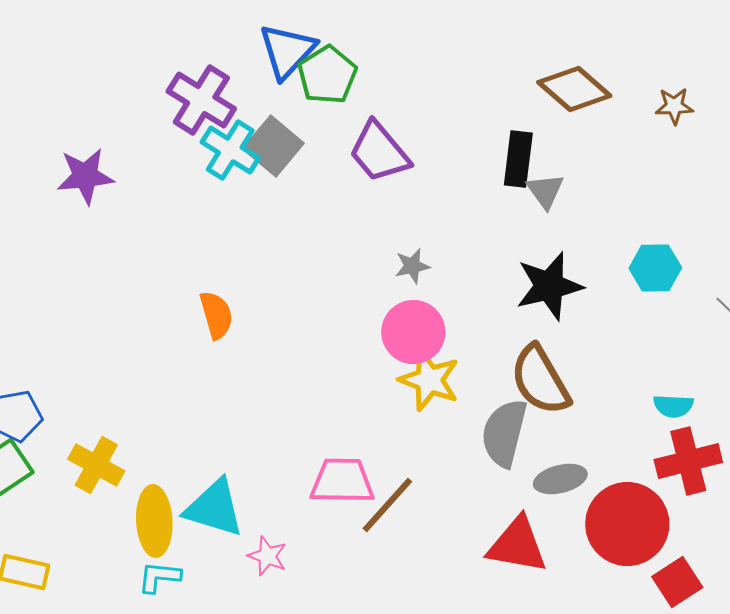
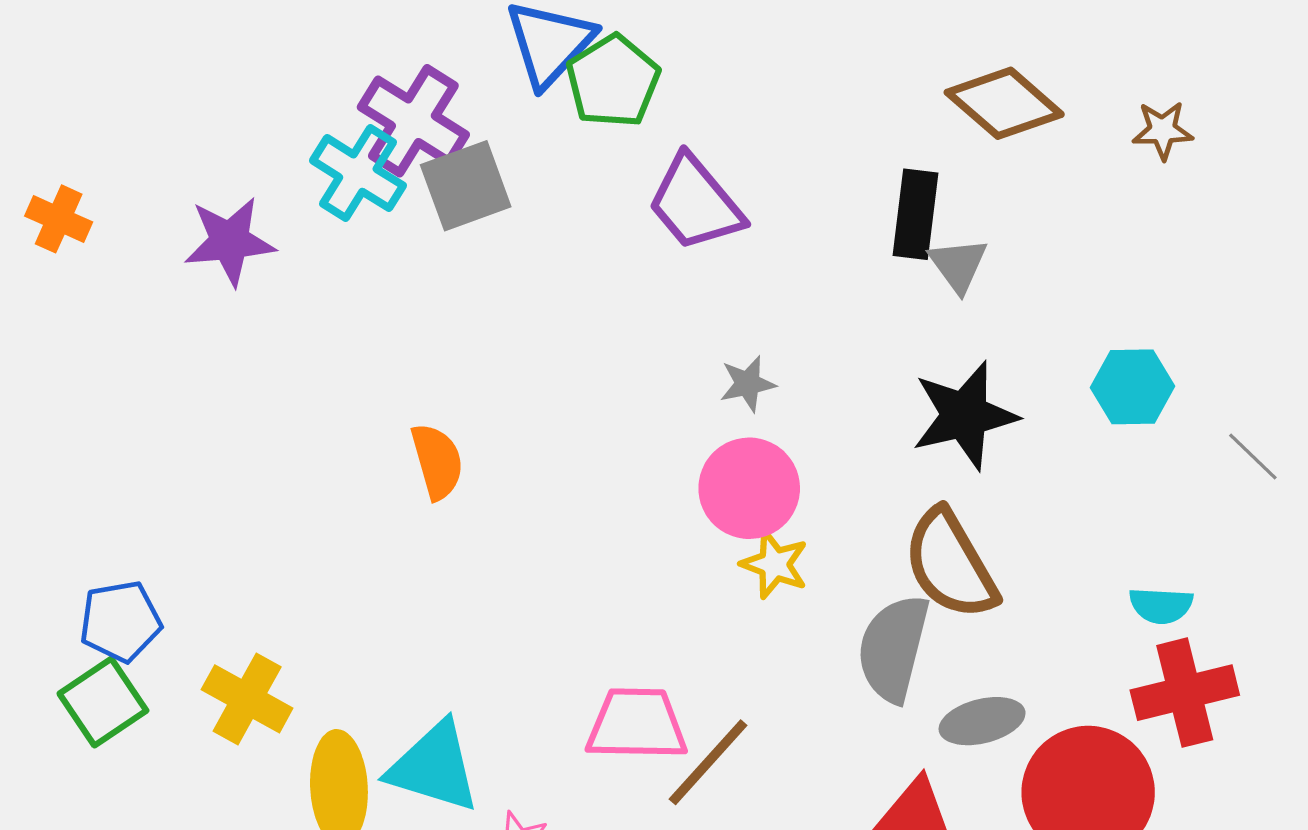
gray square: (273, 146) -> (466, 186), moved, turned 30
cyan cross: (230, 150) -> (358, 173), moved
yellow star: (429, 380) -> (775, 564), size x0.7

